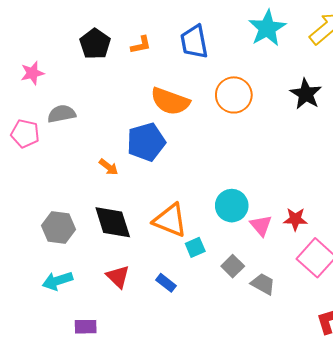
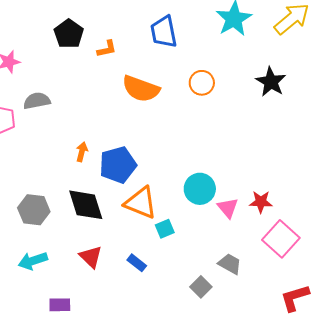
orange L-shape: (141, 45) -> (107, 49), moved
orange circle: (234, 95) -> (202, 83), size x0.7
blue pentagon: (146, 142) -> (118, 165), moved
orange arrow: (109, 167) -> (82, 152), turned -114
gray square: (233, 266) -> (201, 287), moved

